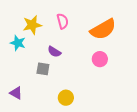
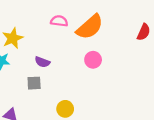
pink semicircle: (63, 21) -> (59, 21), moved, turned -56

